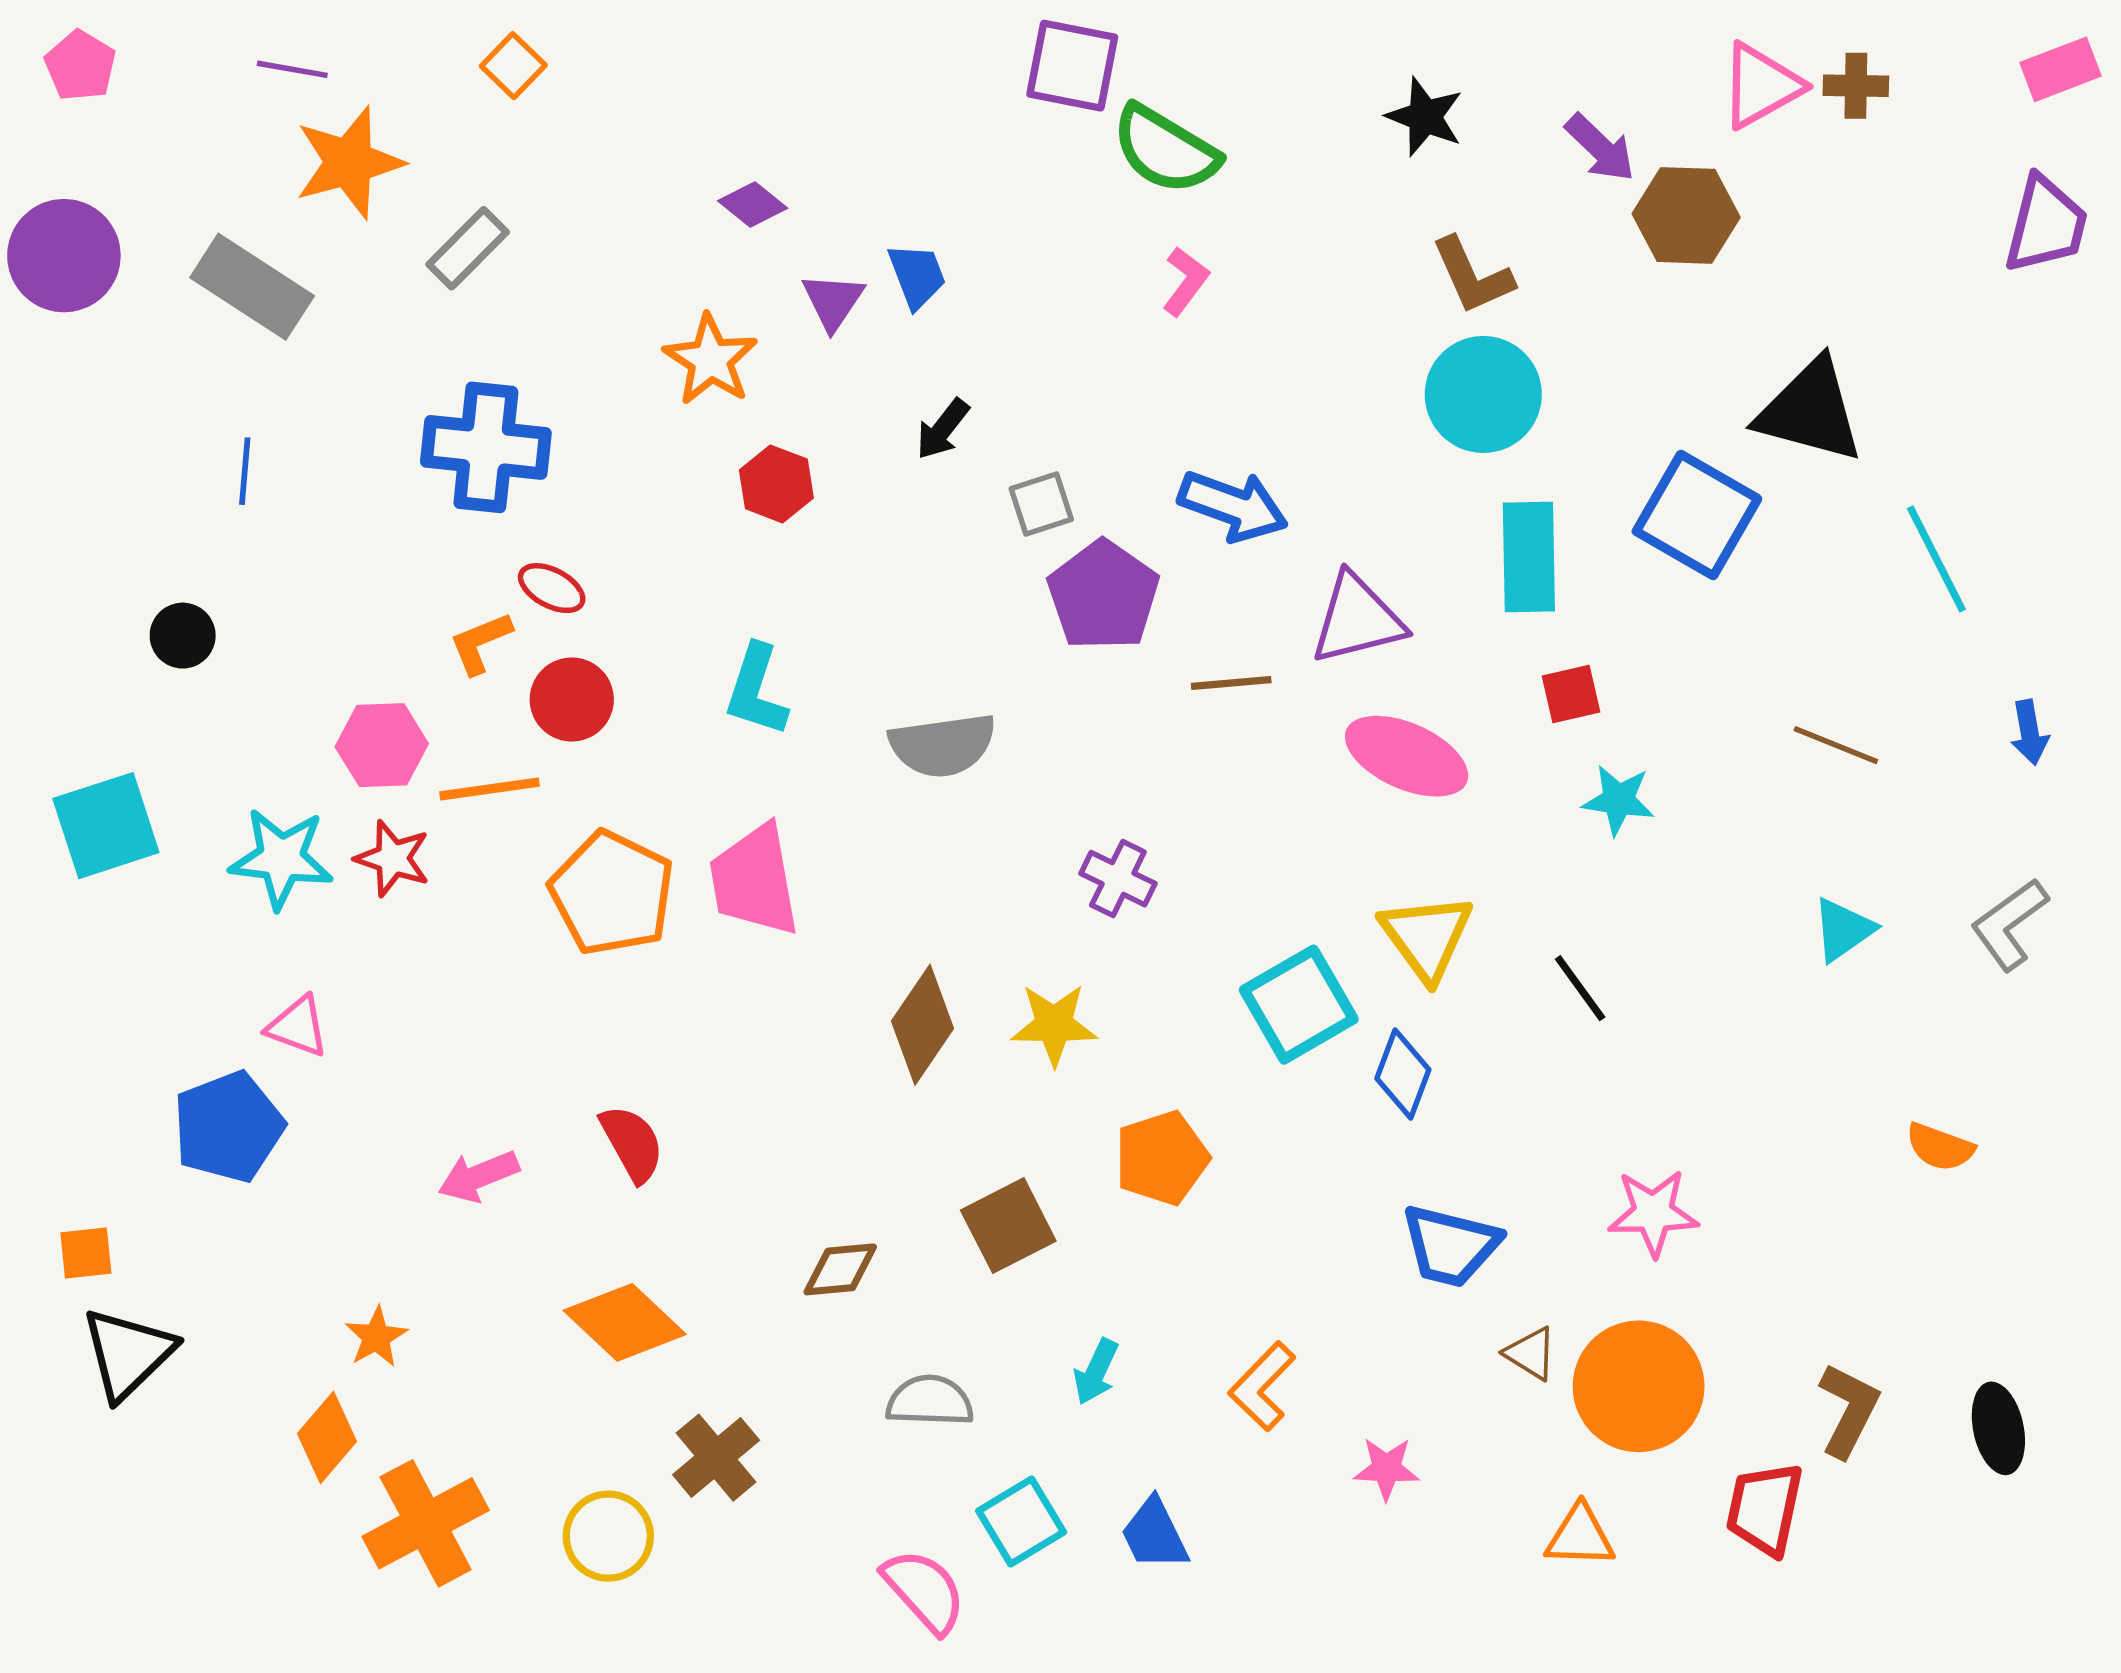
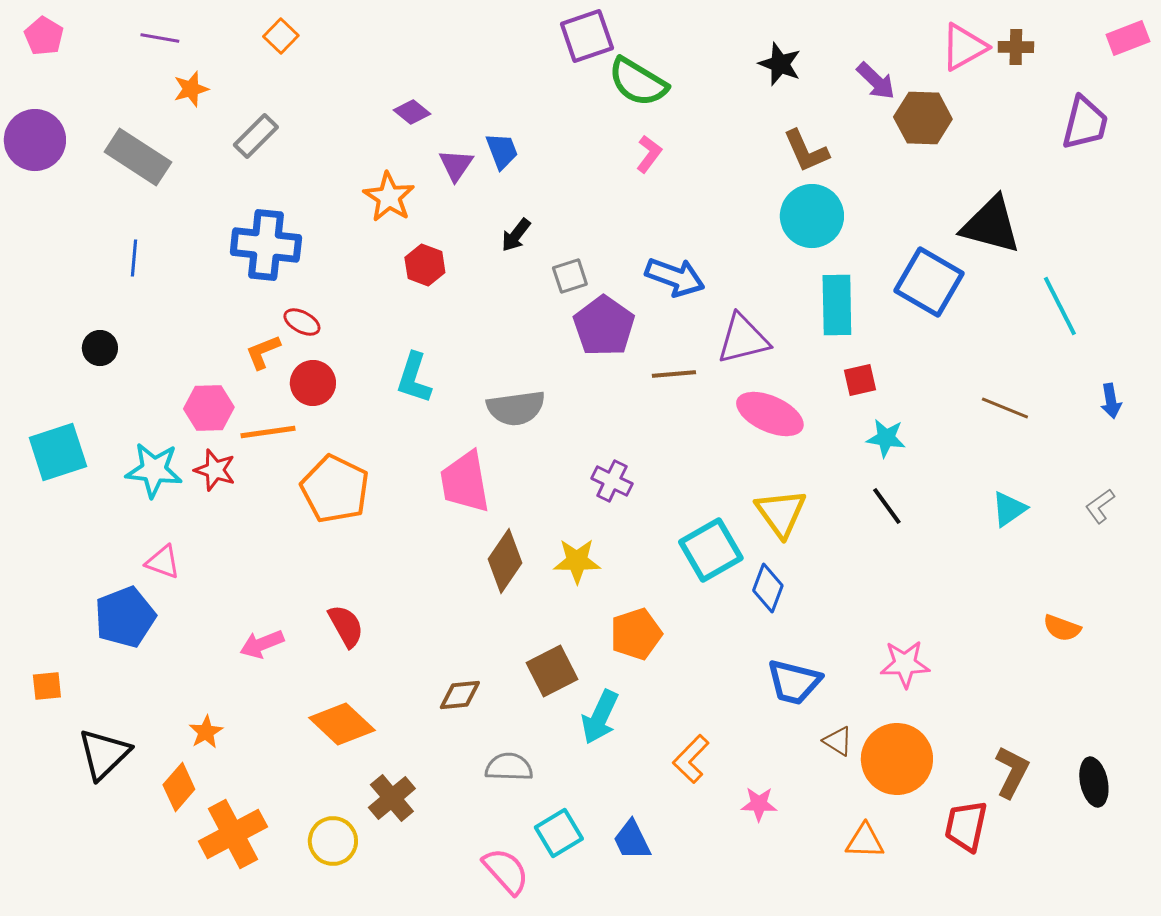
purple square: (1072, 66) -> (587, 36), turned -30
orange star: (349, 162) -> (191, 89), size x0.6
purple trapezoid: (2046, 225) -> (1085, 123), moved
pink trapezoid: (754, 880) -> (465, 482), moved
gray L-shape: (2009, 924) -> (1100, 506), size x0.7
black line: (1580, 988) -> (887, 506), moved
black triangle: (128, 1353) -> (104, 754), moved
cyan arrow: (1096, 1372) -> (600, 717), moved, size x1.5

